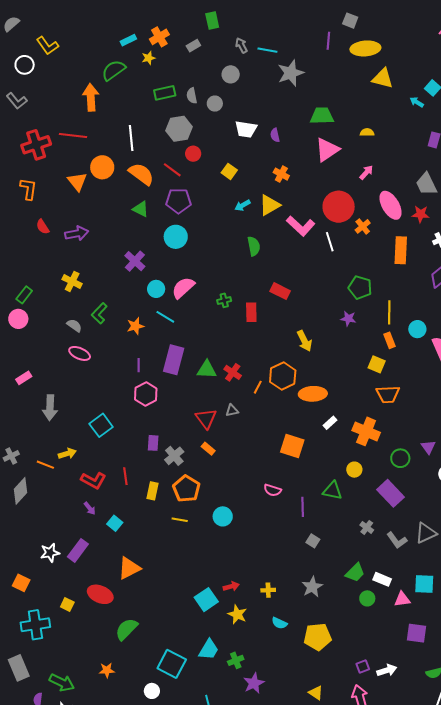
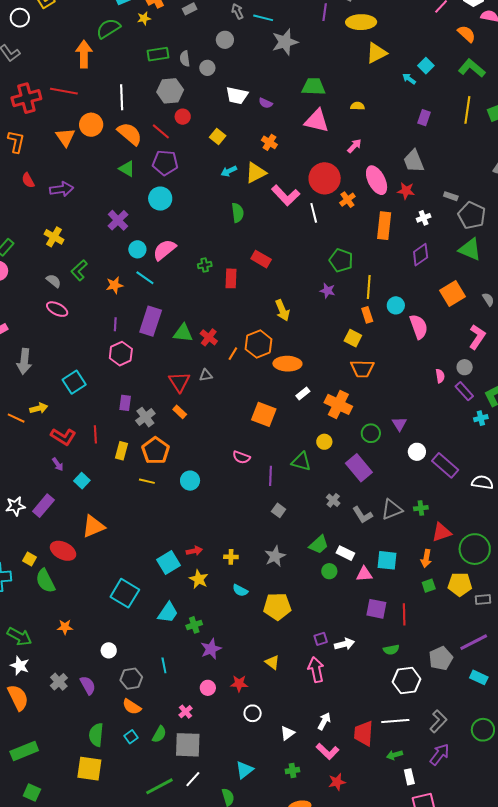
yellow triangle: (383, 78) -> (376, 53), turned -45
purple semicircle: (275, 135) -> (266, 103), turned -56
pink triangle: (327, 150) -> (317, 121), turned 44
green semicircle: (126, 629) -> (45, 581), moved, turned -75
cyan square: (172, 664) -> (125, 593), moved

